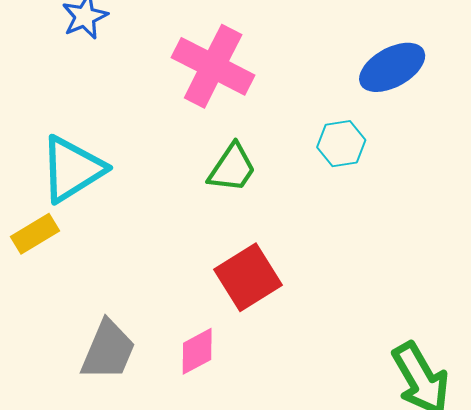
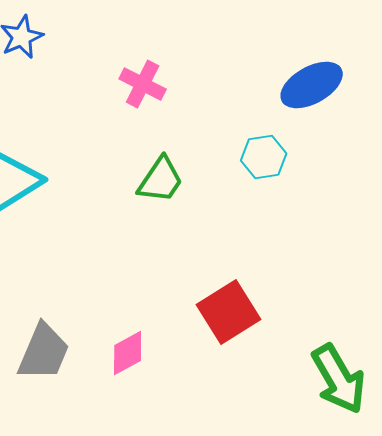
pink cross: (213, 66) -> (143, 84), size x0.6
red square: (248, 277) -> (229, 312), moved

